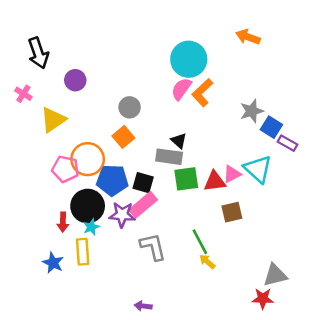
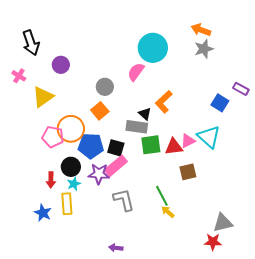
pink semicircle: (181, 89) -> (136, 72), moved
orange L-shape: (202, 93) -> (164, 102), moved
gray star: (252, 111) -> (204, 49), moved
purple rectangle: (287, 143) -> (241, 89), moved
black circle: (88, 206) -> (71, 167), size x0.7

